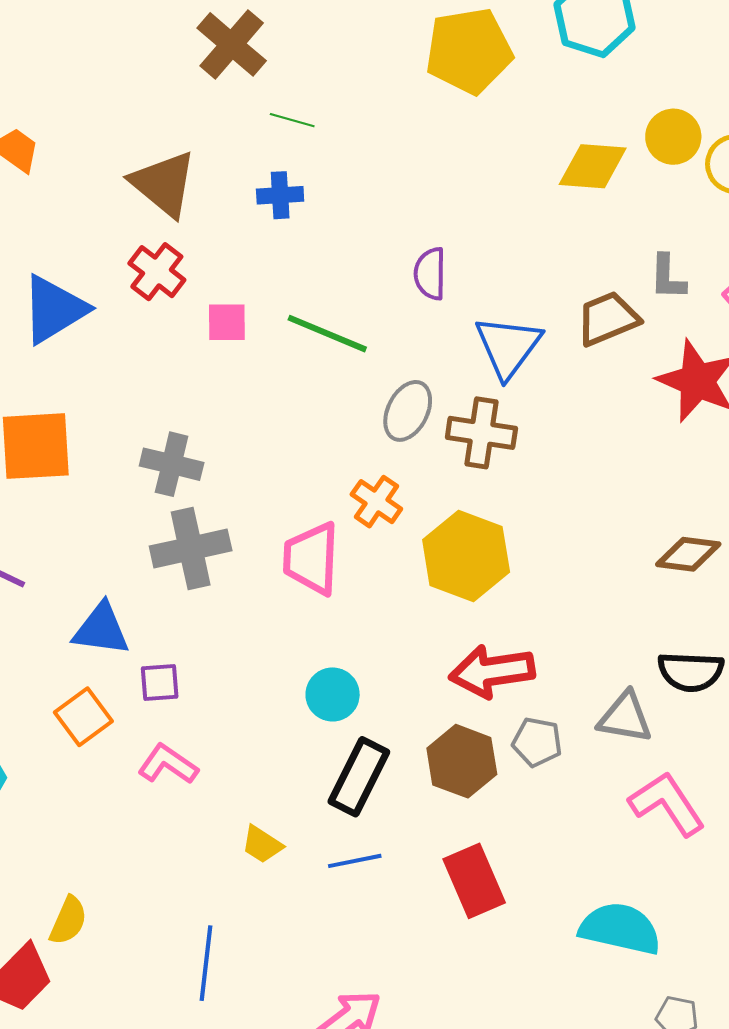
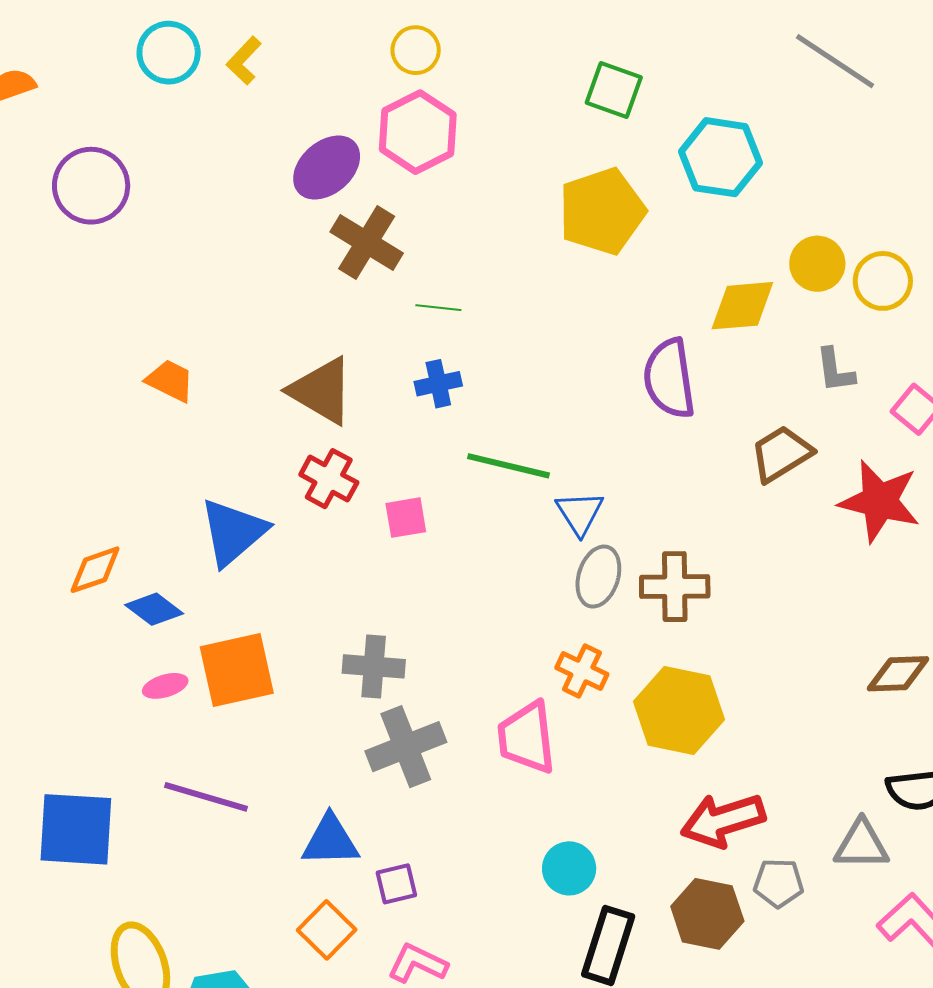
purple semicircle: (430, 274) -> (669, 379), moved, size x1.5
gray L-shape: (668, 277) -> (835, 370), moved
green line: (327, 334) -> (509, 466), moved
blue triangle: (508, 347) -> (580, 513), moved, size x0.7

